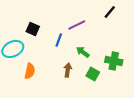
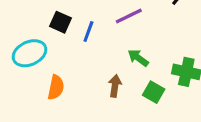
blue line: (59, 40) -> (88, 32), moved

